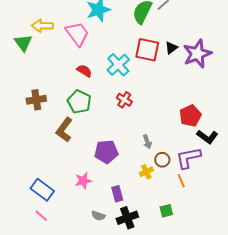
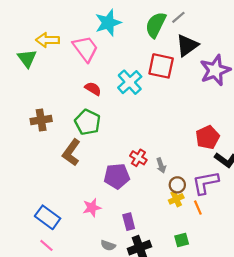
black triangle: (171, 48) -> (187, 45), moved, size x1.6
red cross: (124, 100) -> (138, 158), moved
yellow cross: (146, 172) -> (176, 199), moved

